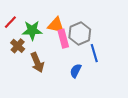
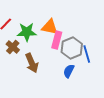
gray hexagon: (80, 33) -> (72, 48), moved
pink rectangle: (63, 39) -> (57, 40), turned 30

